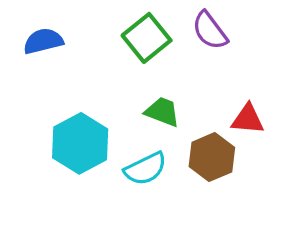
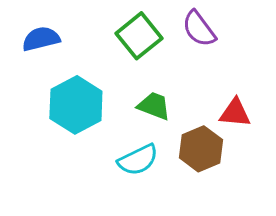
cyan hexagon: (80, 143) -> (76, 105), moved

